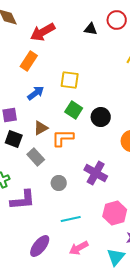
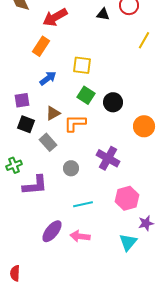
pink arrow: (79, 248) -> (80, 236), moved, turned 36

